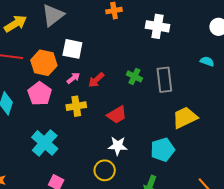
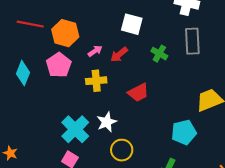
white square: (72, 49) -> (132, 24), moved
gray rectangle: (164, 80) -> (192, 41), moved
cyan cross: (45, 143) -> (75, 129), moved
white star: (118, 146) -> (107, 122), moved, turned -30

